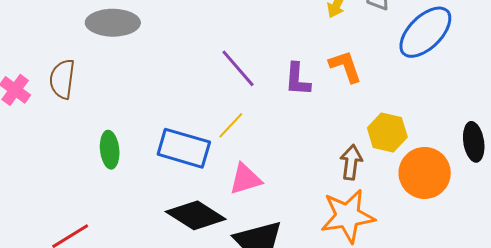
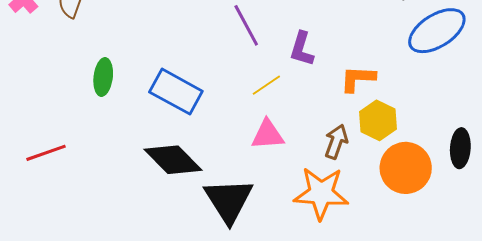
orange L-shape: (345, 66) -> (358, 79), moved, turned -81
yellow line: (231, 125) -> (266, 85), moved
pink triangle: (245, 179) -> (268, 135), moved

